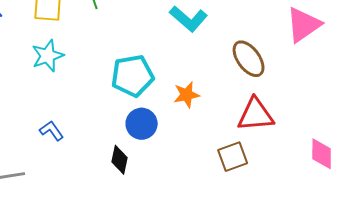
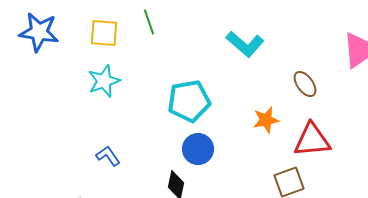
brown ellipse: (249, 59) -> (305, 84), size x0.7
orange star: (187, 95) -> (266, 120), moved

